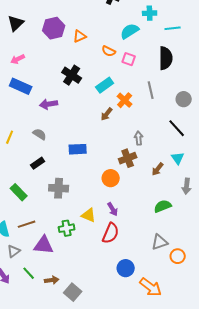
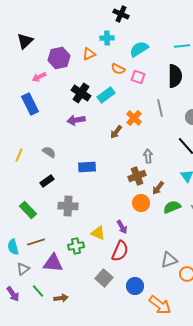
cyan cross: (150, 13) -> (107, 38), moved
purple hexagon: (54, 28) -> (59, 58), moved
pink arrow: (18, 59) -> (39, 77), moved
cyan rectangle: (105, 85) -> (106, 95), moved
blue rectangle: (21, 86) -> (30, 104), turned 40
purple arrow: (49, 104) -> (76, 120), moved
brown arrow: (158, 169) -> (158, 188), moved
orange circle: (111, 178) -> (141, 203), moved
green semicircle: (163, 206) -> (172, 207), moved
gray square: (73, 292) -> (104, 278), moved

